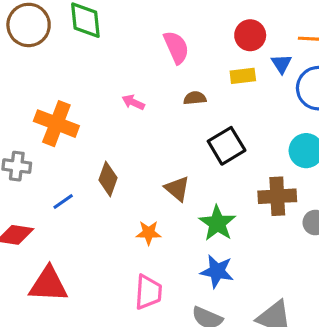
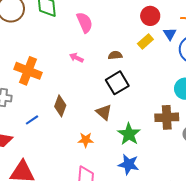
pink semicircle: (176, 47) -> (85, 22), moved
yellow rectangle: (243, 76) -> (145, 41), turned -35
black square: (227, 146) -> (117, 83), moved

